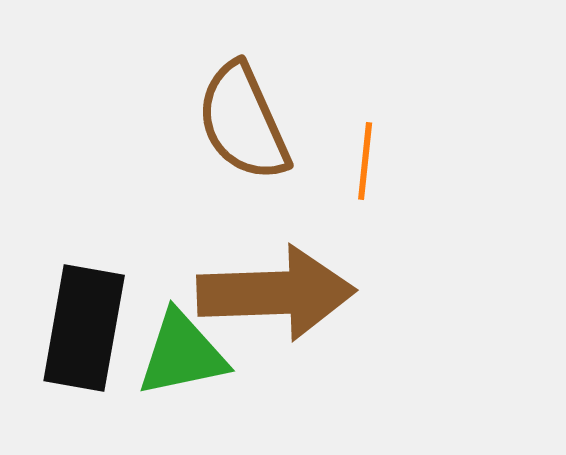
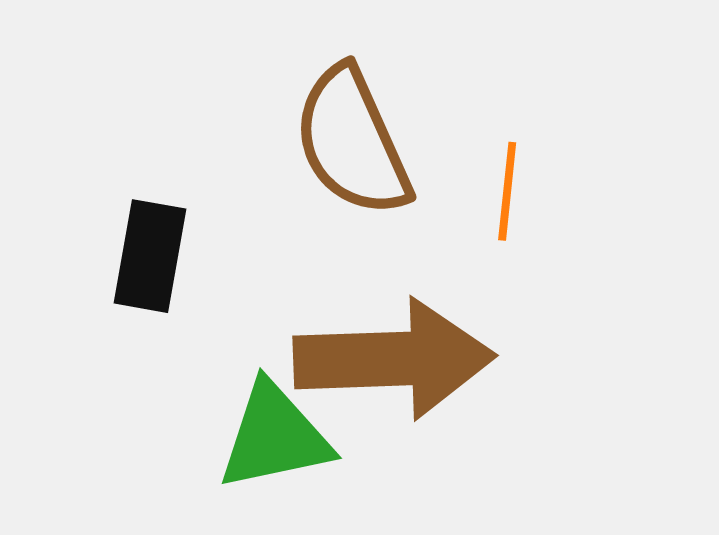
black rectangle: (84, 328) -> (150, 256), moved, size x0.7

